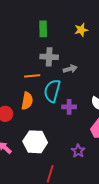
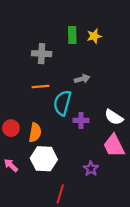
green rectangle: (43, 29) -> (72, 35), moved
gray cross: (49, 57) -> (42, 54), moved
orange semicircle: (27, 101) -> (35, 132), moved

